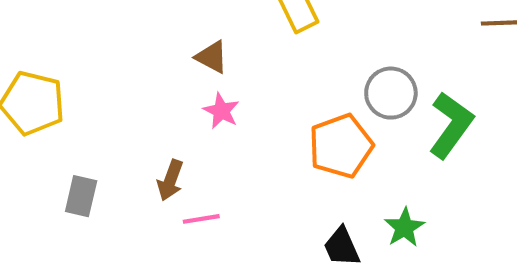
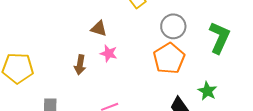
gray circle: (391, 93) -> (173, 26), moved
brown arrow: (170, 180) -> (80, 65), moved

